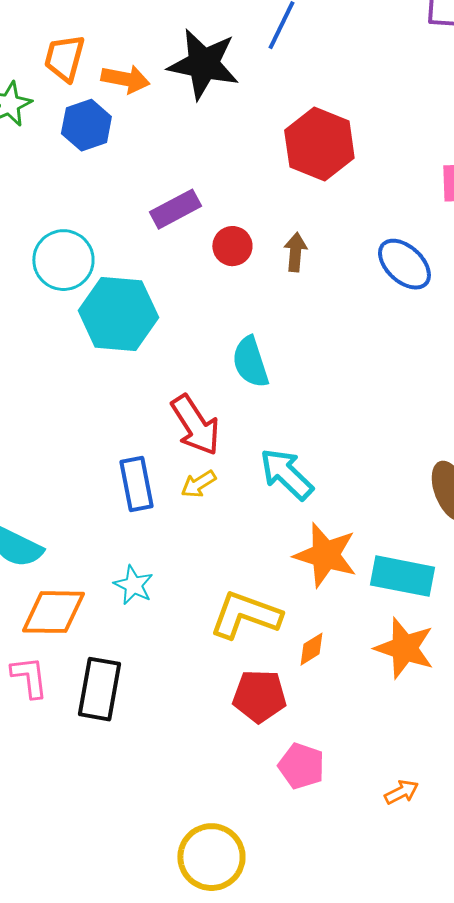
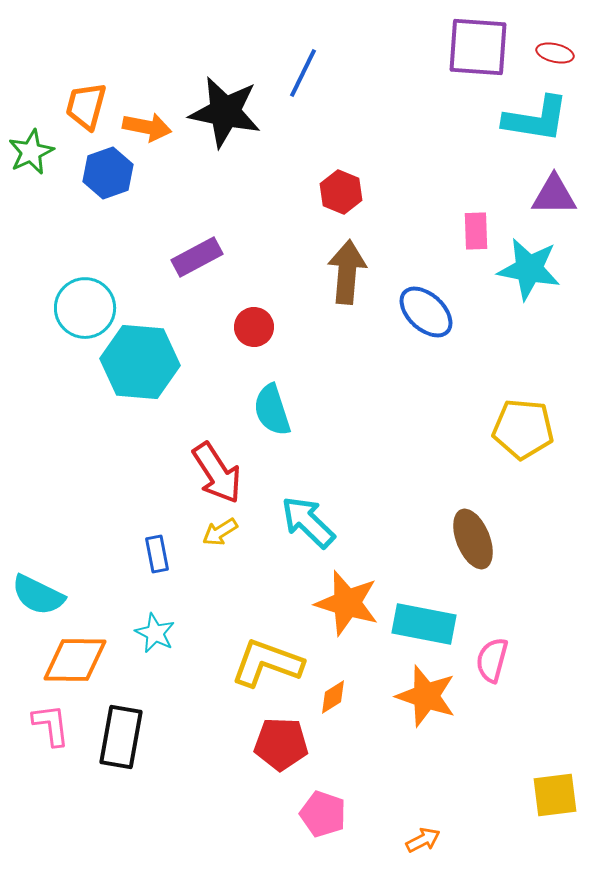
red hexagon: (319, 144) -> (341, 192), size x0.6
red circle: (232, 246) -> (254, 327), moved
brown arrow: (295, 252) -> (347, 272), moved, size x1.6
blue rectangle: (136, 484) -> (157, 554), moved, size x0.7

